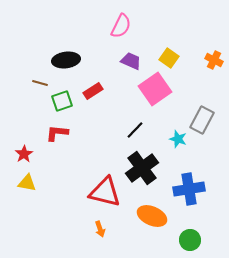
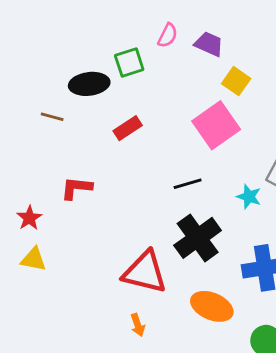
pink semicircle: (121, 26) -> (168, 35), size x0.7
purple trapezoid: (131, 61) -> (209, 44), moved
green square: (62, 101) -> (129, 63), moved
black line: (135, 130) -> (188, 184), turned 30

